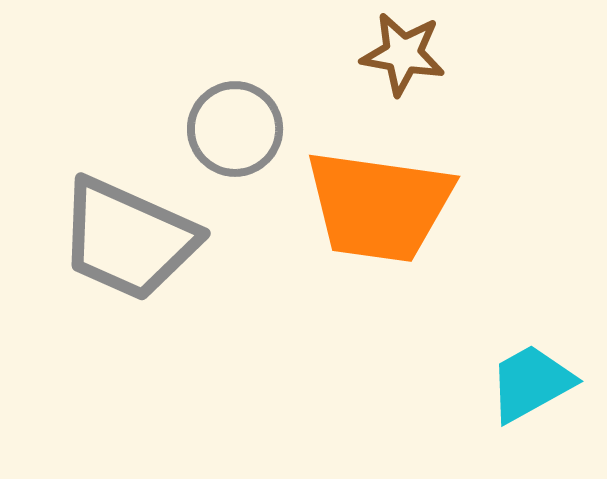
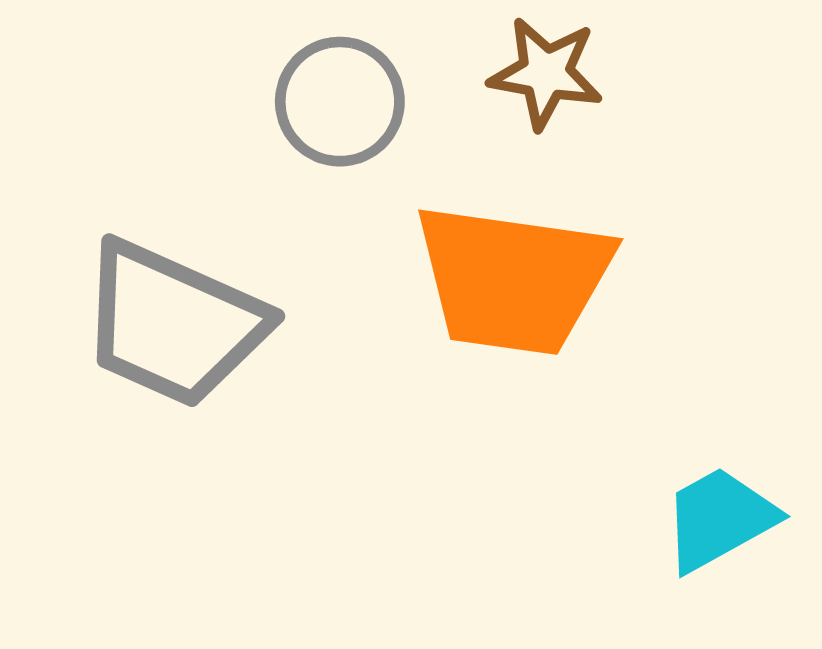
gray circle: (235, 129) -> (340, 102), moved

